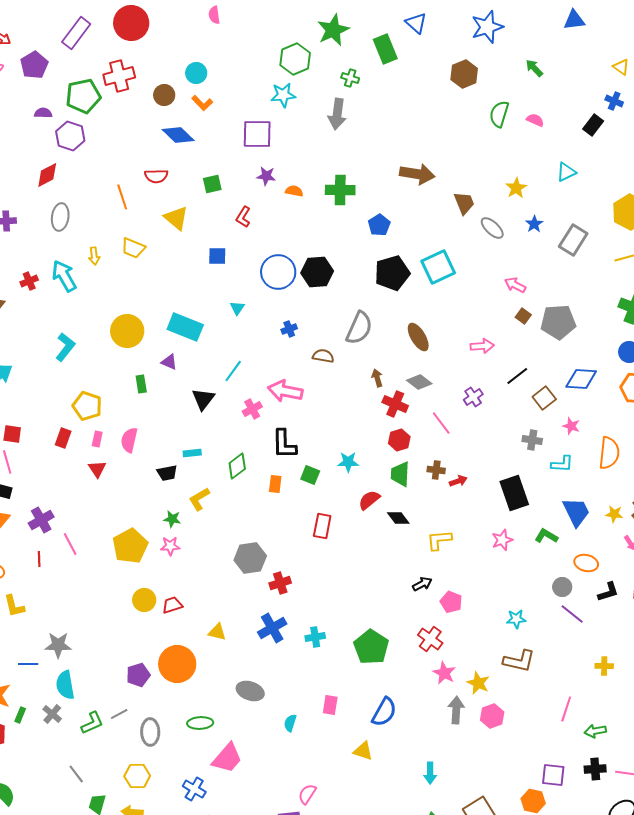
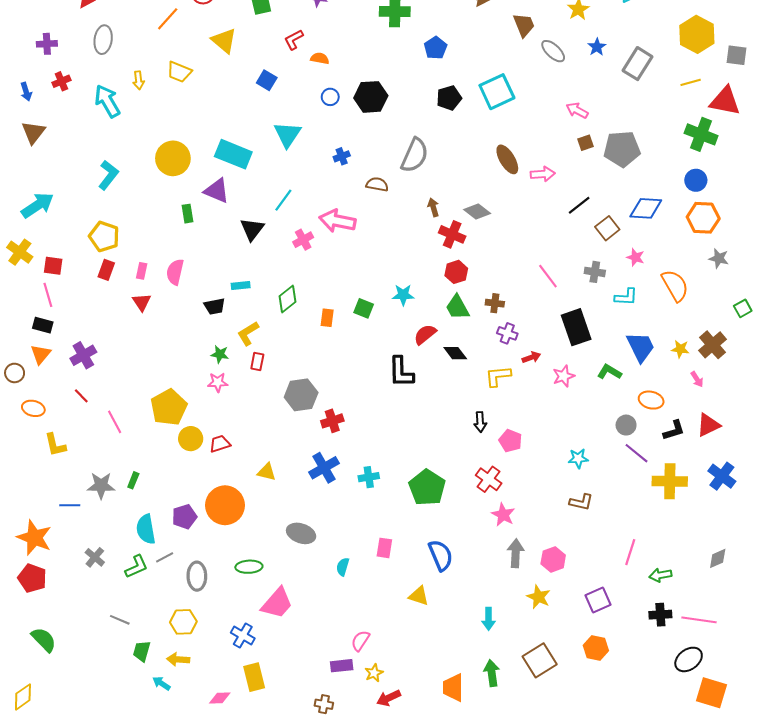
orange semicircle: (294, 191) -> (320, 58), moved
orange line: (122, 197) -> (168, 19), turned 60
red L-shape: (243, 217) -> (294, 40), turned 30
blue square: (217, 256) -> (267, 80), turned 30
blue circle: (278, 272) -> (330, 97), size x0.5
black pentagon: (392, 273) -> (449, 98), size x0.7
red cross: (29, 281) -> (61, 81), moved
cyan triangle: (237, 308) -> (288, 134), size x1.8
brown square: (523, 316) -> (585, 143), turned 35
brown ellipse: (418, 337) -> (507, 159), moved
purple triangle: (169, 362) -> (217, 191), size x1.5
purple cross: (473, 397) -> (507, 333), moved, turned -36
yellow pentagon: (87, 406) -> (104, 237), moved
pink line: (441, 423) -> (548, 276), moved
black L-shape: (284, 444) -> (401, 372), moved
orange semicircle: (609, 453) -> (675, 285), turned -36
green trapezoid: (400, 474) -> (457, 307), turned -32
red arrow: (458, 481) -> (531, 357), moved
red rectangle: (322, 526) -> (257, 362), moved, size x0.7
pink line: (70, 544) -> (115, 422), moved
yellow pentagon: (130, 546) -> (169, 407), moved
red line: (39, 559) -> (81, 396), turned -42
black arrow: (422, 584) -> (480, 422), turned 114
brown L-shape: (519, 661) -> (581, 502), size x0.7
yellow cross: (604, 666) -> (670, 481), moved, size x1.8
yellow star: (478, 683) -> (539, 597), moved
cyan semicircle: (65, 685) -> (146, 529), moved
blue semicircle: (384, 712) -> (441, 555), turned -52
green rectangle: (20, 715) -> (133, 480), moved
gray line: (76, 774) -> (120, 620), turned -30
purple square: (553, 775) -> (598, 600), moved, turned -30

